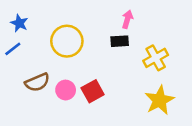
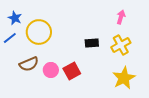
pink arrow: (127, 19) -> (121, 17), moved
yellow circle: (67, 41) -> (39, 32), moved
black rectangle: (120, 41) -> (92, 43), moved

